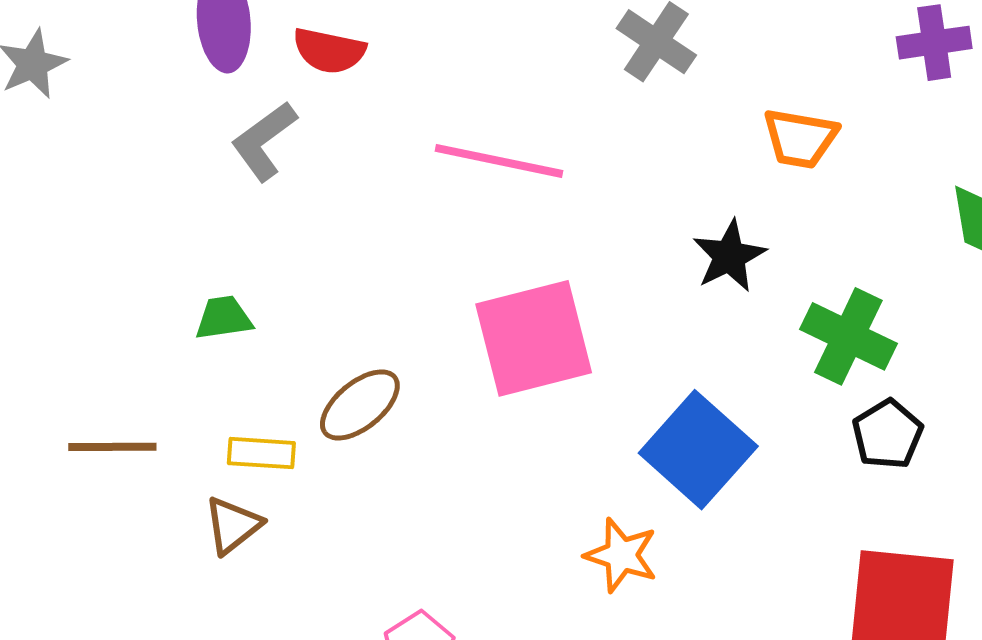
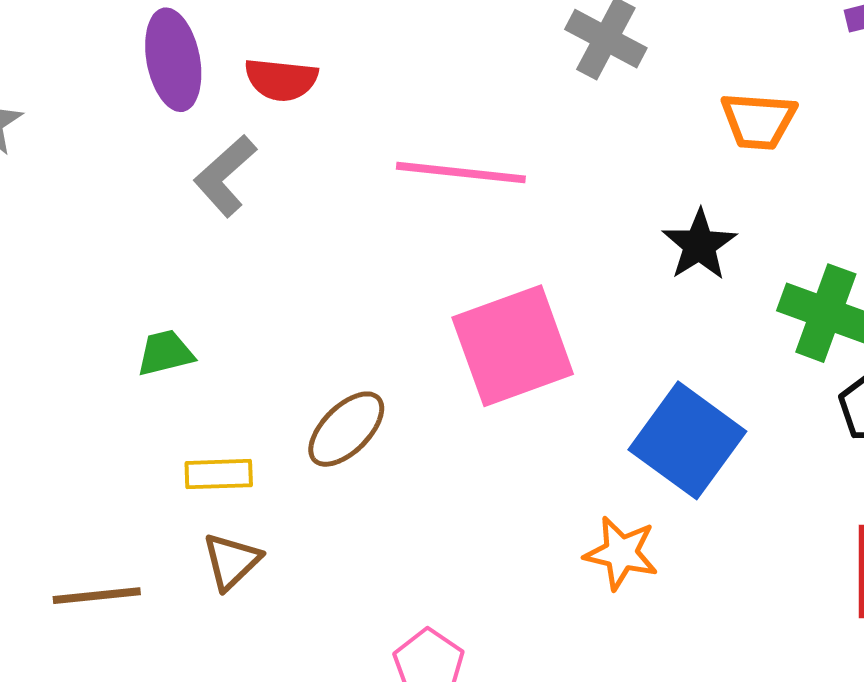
green trapezoid: (224, 318) -> (165, 353), moved
brown line: (112, 447) -> (97, 596), moved
yellow rectangle: (261, 453) -> (219, 474), moved

